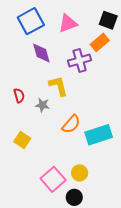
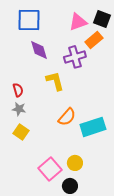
blue square: (31, 21) -> (29, 20), turned 30
pink triangle: (68, 23) -> (78, 22), moved
gray star: (42, 105) -> (19, 109), moved

